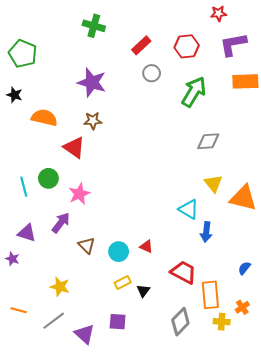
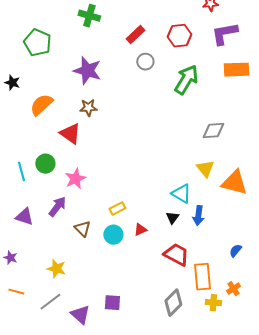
green pentagon: (23, 54) -> (37, 43), moved
orange semicircle: (44, 118) -> (41, 105), turned -55
gray diamond: (208, 141) -> (213, 131), moved
red triangle: (146, 246) -> (140, 230), turned -48
purple star: (12, 259) -> (10, 258), moved
yellow rectangle: (123, 282) -> (117, 209), moved
black triangle: (143, 291) -> (172, 218), moved

